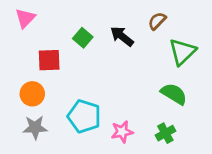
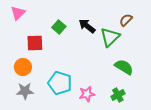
brown semicircle: (157, 21) -> (126, 20), moved
green triangle: (182, 52) -> (110, 37), moved

